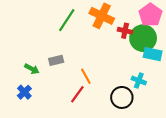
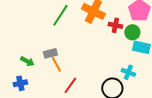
green circle: (143, 38) -> (132, 32), size x0.6
orange line: (86, 76) -> (56, 64), moved
blue cross: (24, 92) -> (20, 83), turned 32

